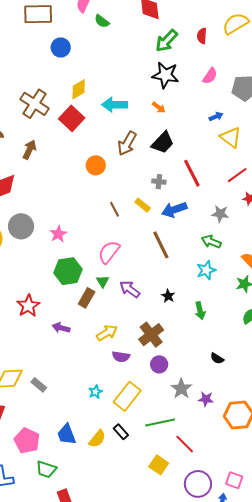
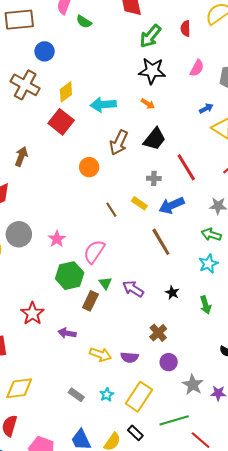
brown cross: (35, 104) -> (25, 85), moved
pink semicircle: (109, 252) -> (94, 252), moved
yellow arrow: (107, 333) -> (100, 355), moved, turned 55
brown cross: (151, 335) -> (158, 333), size x0.7
gray rectangle: (39, 385) -> (76, 395), moved

